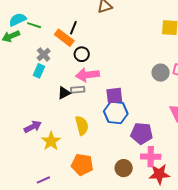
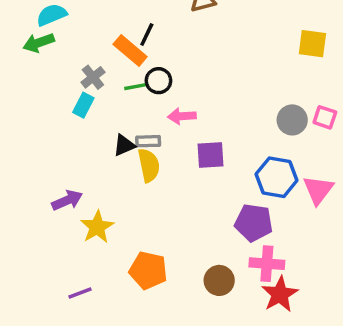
green line: (34, 25) -> (136, 86), moved, turned -32
pink arrow: (87, 75) -> (182, 116), moved, size x0.7
blue hexagon: (116, 113) -> (277, 177), moved
yellow semicircle: (82, 125) -> (149, 165), moved
red star: (159, 174) -> (280, 294), turned -30

